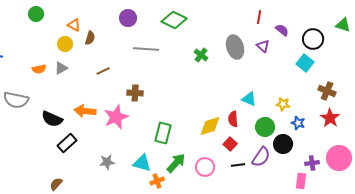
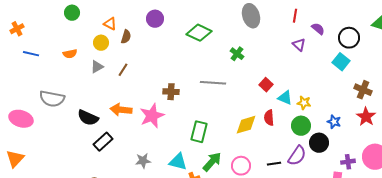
purple circle: (128, 18) -> (155, 19), moved
green diamond: (174, 20) -> (199, 33), moved
gray ellipse: (235, 47) -> (251, 16), moved
gray line: (146, 49) -> (213, 83), moved
orange semicircle: (39, 69) -> (70, 54), moved
brown line: (103, 71) -> (123, 70), moved, turned -32
yellow star: (283, 104) -> (304, 103), moved
red square: (230, 144) -> (266, 85), moved

